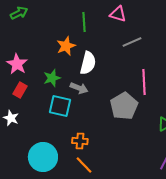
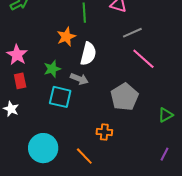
pink line: (144, 82) -> (143, 59), moved, turned -45
red rectangle: (20, 90) -> (20, 81), turned -42
orange cross: (80, 141) -> (104, 132), moved

